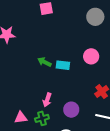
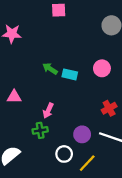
purple circle: (71, 110) -> (82, 134), moved
pink triangle: (21, 118) -> (14, 97), moved

